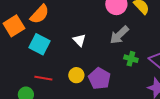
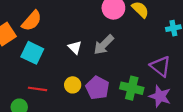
gray arrow: (119, 35) -> (104, 45), moved
green cross: (131, 59) -> (132, 88), moved, size x1.5

